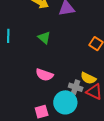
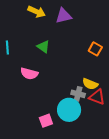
pink semicircle: (44, 75) -> (29, 74), moved

